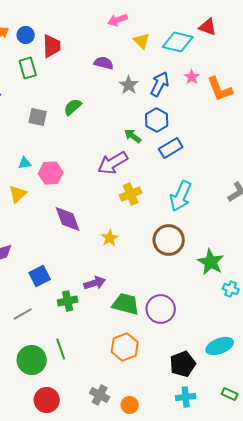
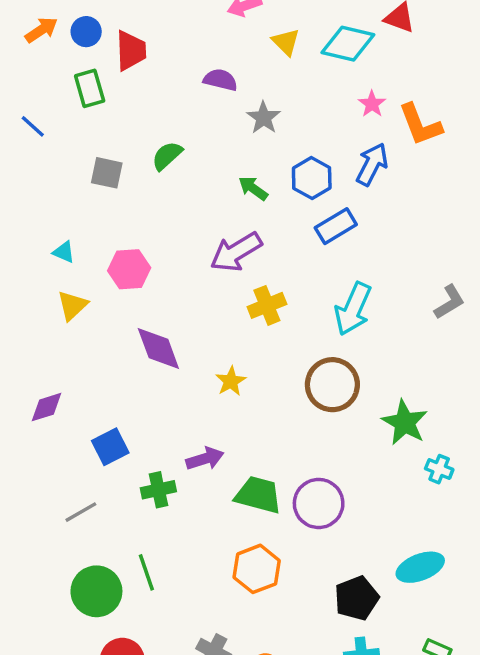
blue arrow: (160, 84) -> (372, 164), moved
green arrow: (133, 136) -> (253, 188), moved
cyan triangle: (25, 163) -> (64, 252), moved, turned 32

